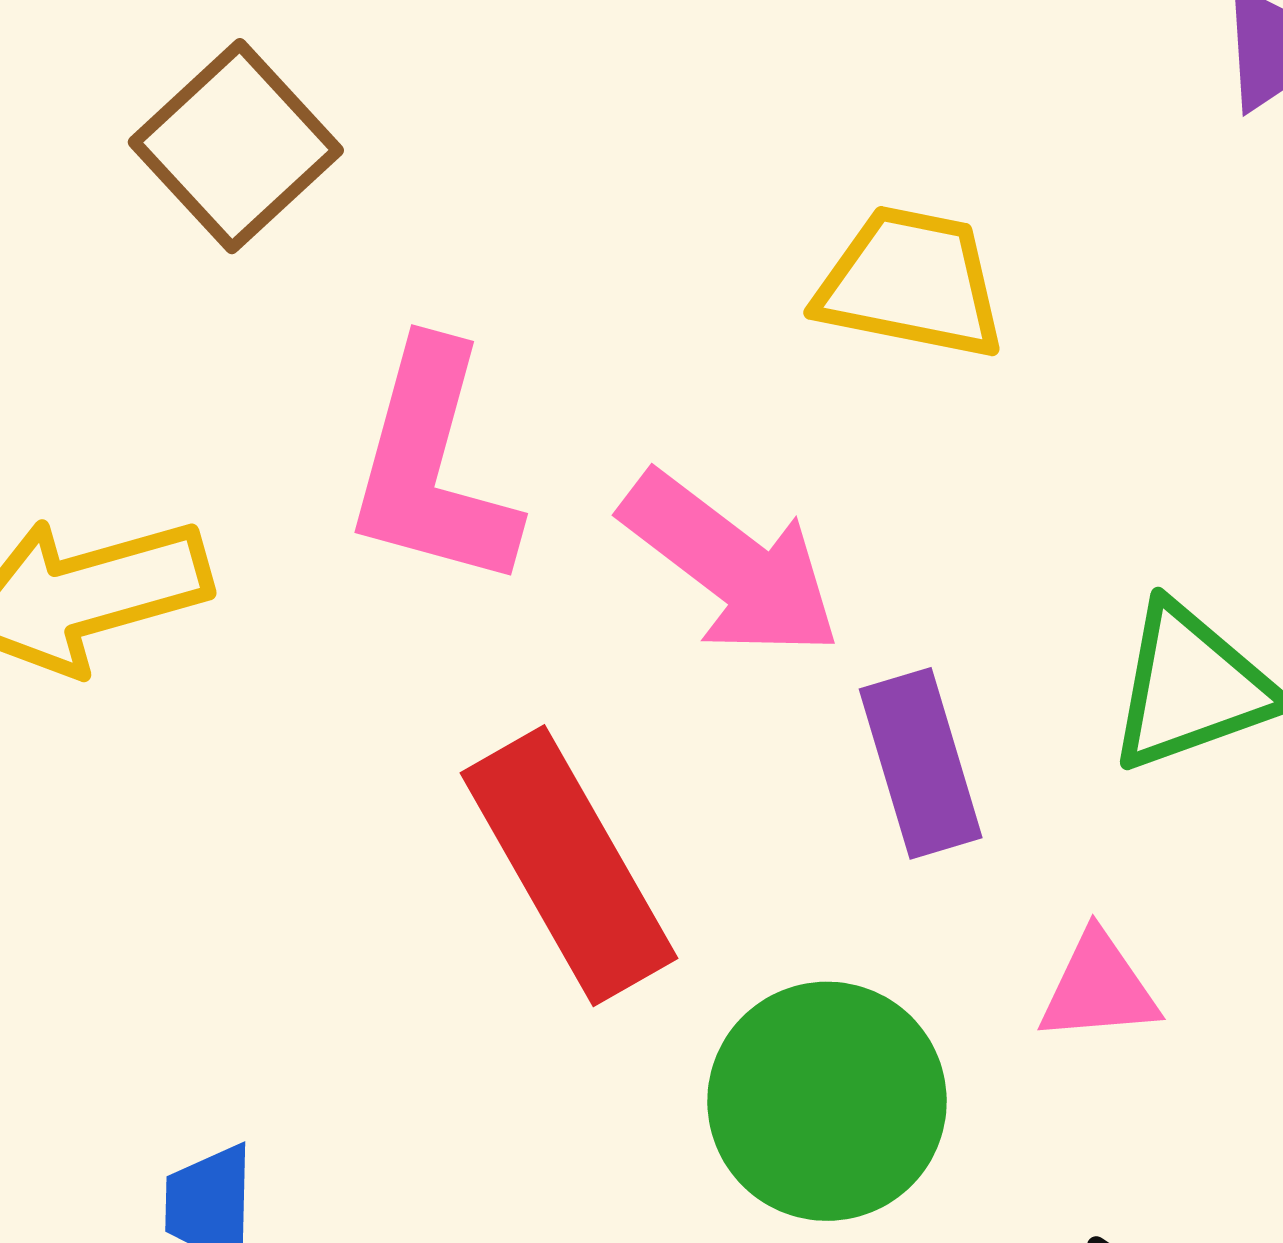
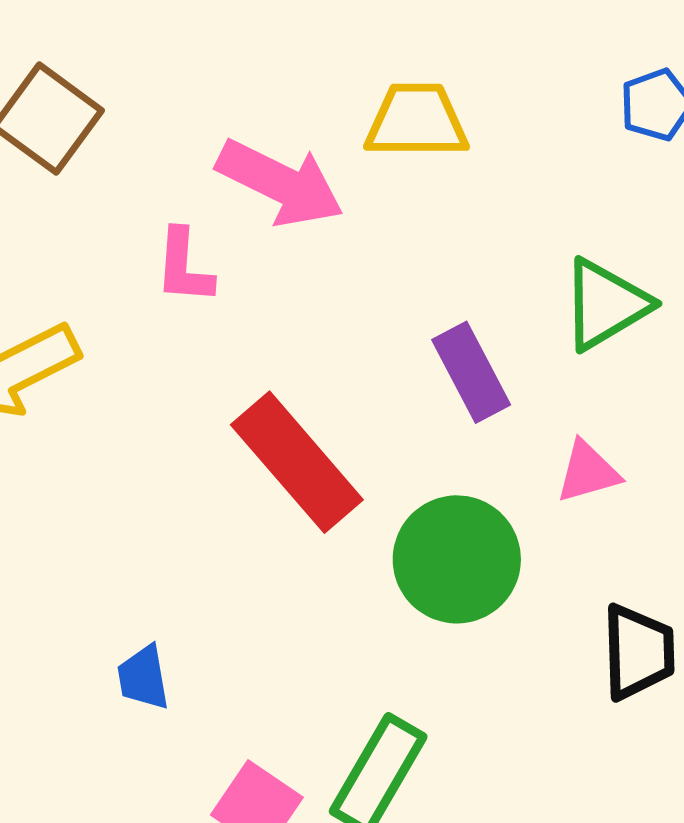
pink L-shape: (432, 466) -> (184, 267), size x0.6
pink arrow: (731, 565) -> (280, 183), moved

